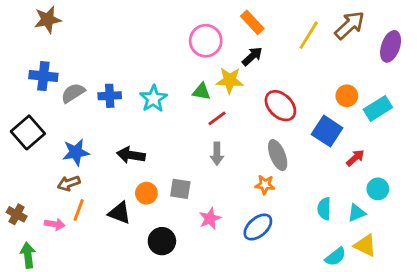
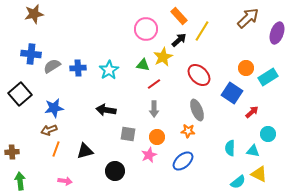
yellow line: (309, 35) -> (202, 31), moved
yellow star: (230, 80) -> (163, 57), turned -30
black arrow: (131, 155) -> (106, 110), moved
orange circle: (146, 193) -> (157, 137), moved
black triangle: (120, 213) -> (85, 151), turned -36
cyan triangle: (357, 213) -> (253, 151), turned 32
brown cross: (17, 214) -> (12, 152), turned -32
pink arrow: (55, 224) -> (65, 181), moved

